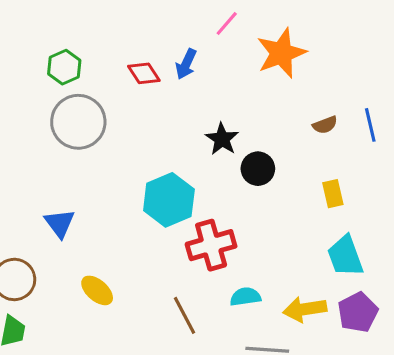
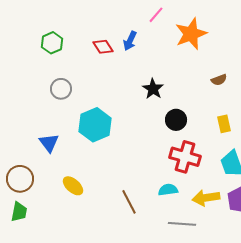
gray circle: (78, 122) -> (61, 89), moved, size x0.6
black circle: (258, 169) -> (176, 120), moved
cyan hexagon: (169, 200) -> (95, 125), moved
red cross: (211, 245) -> (185, 157), moved, turned 32

